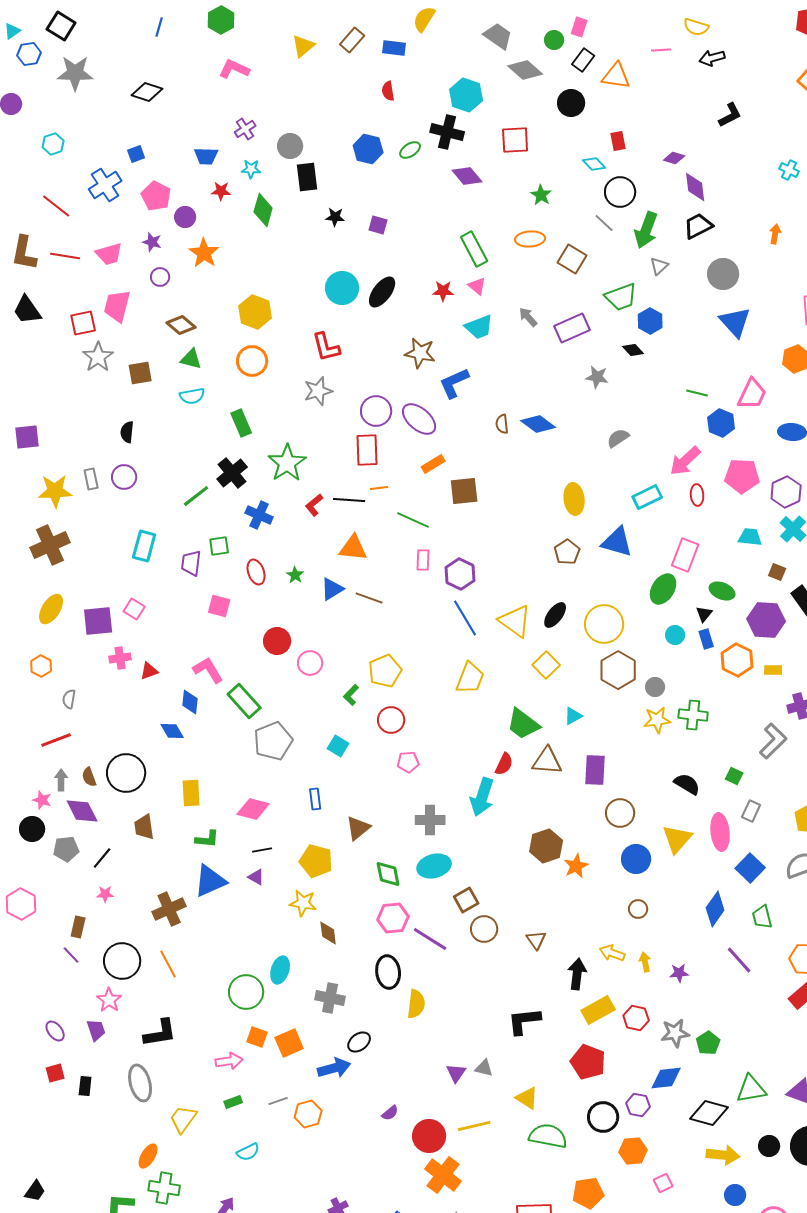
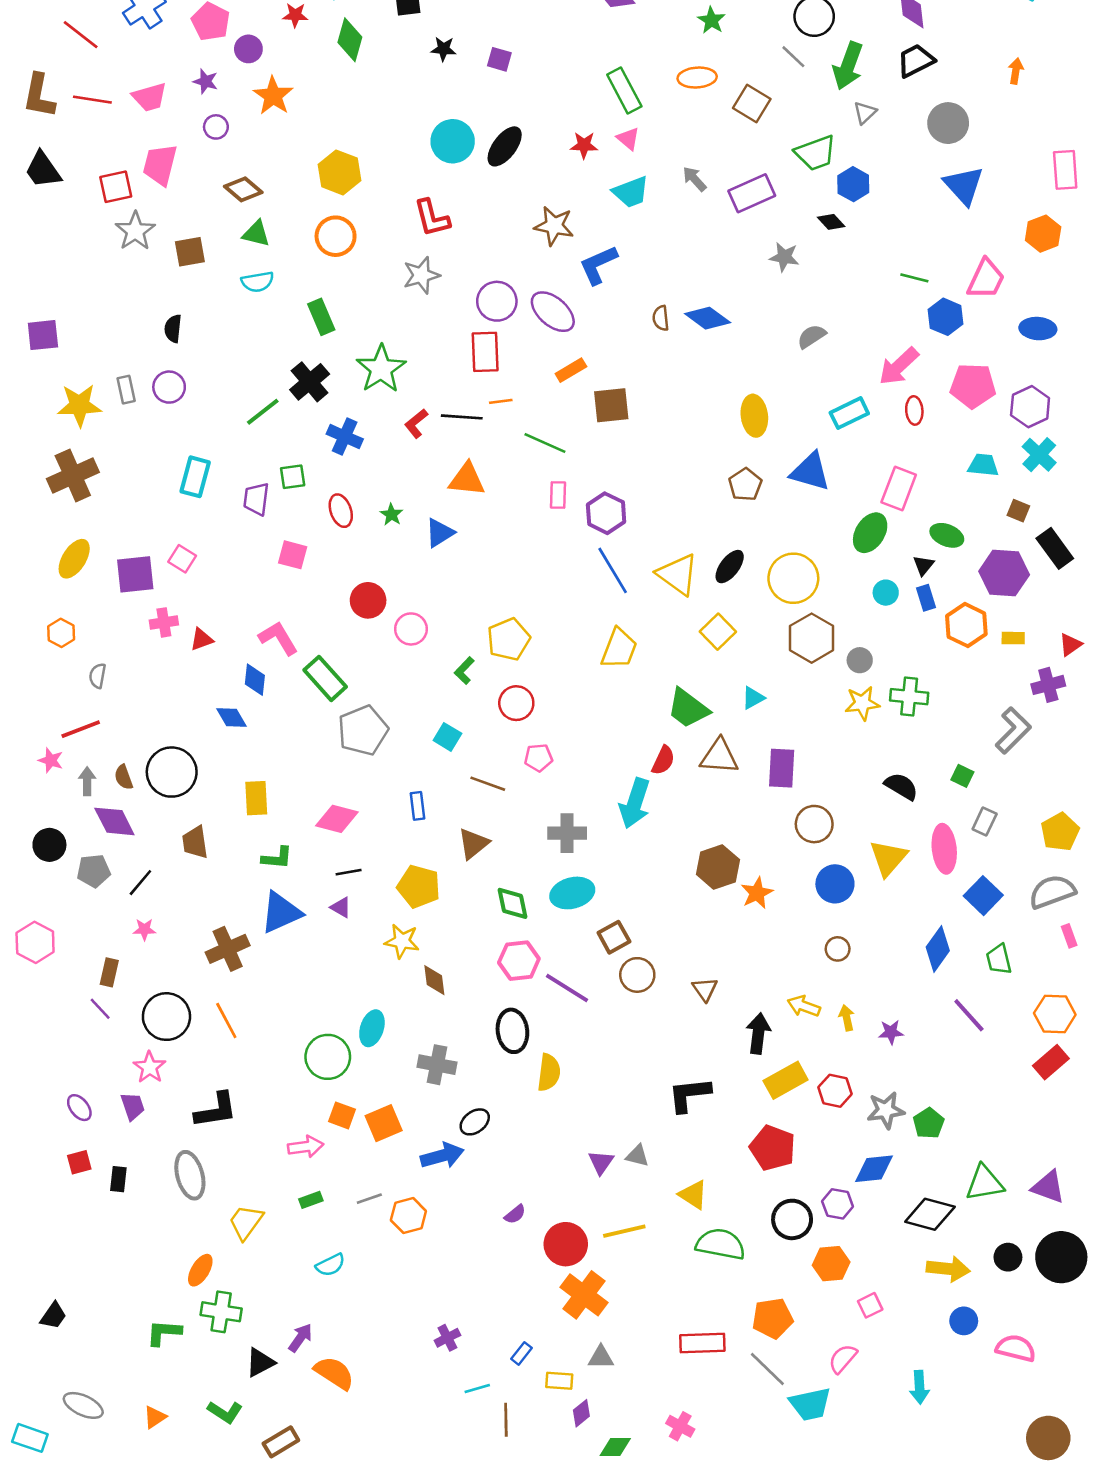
brown line: (369, 598) -> (488, 784), moved
pink star: (42, 800) -> (51, 760), moved

